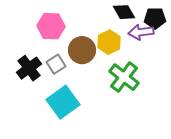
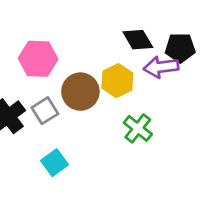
green cross: (124, 77) -> (138, 128), size x0.7
cyan square: (63, 102) -> (54, 163), size x0.6

